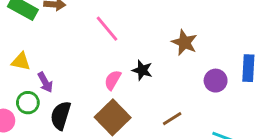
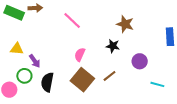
black star: (142, 70) -> (113, 46), moved
purple circle: (216, 81) -> (140, 61), moved
brown line: (172, 119) -> (109, 76), moved

